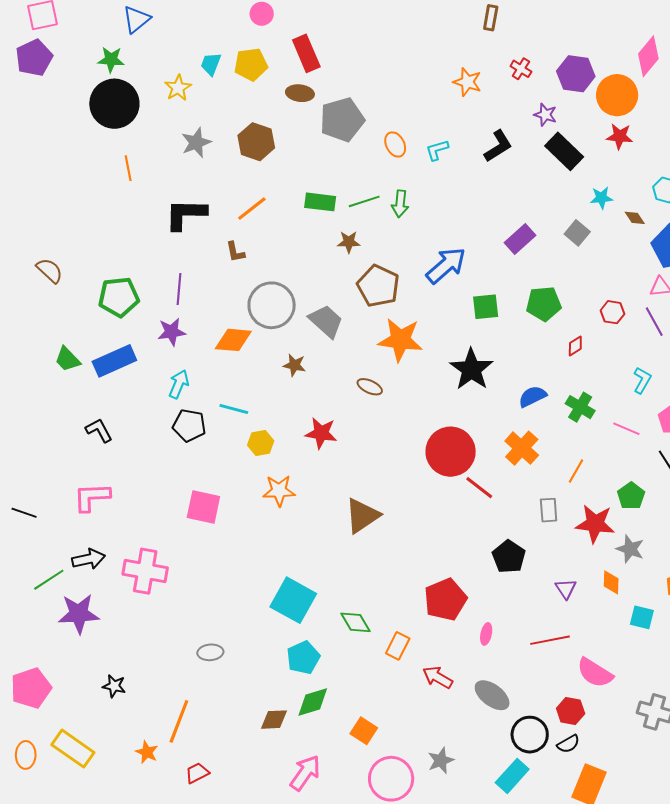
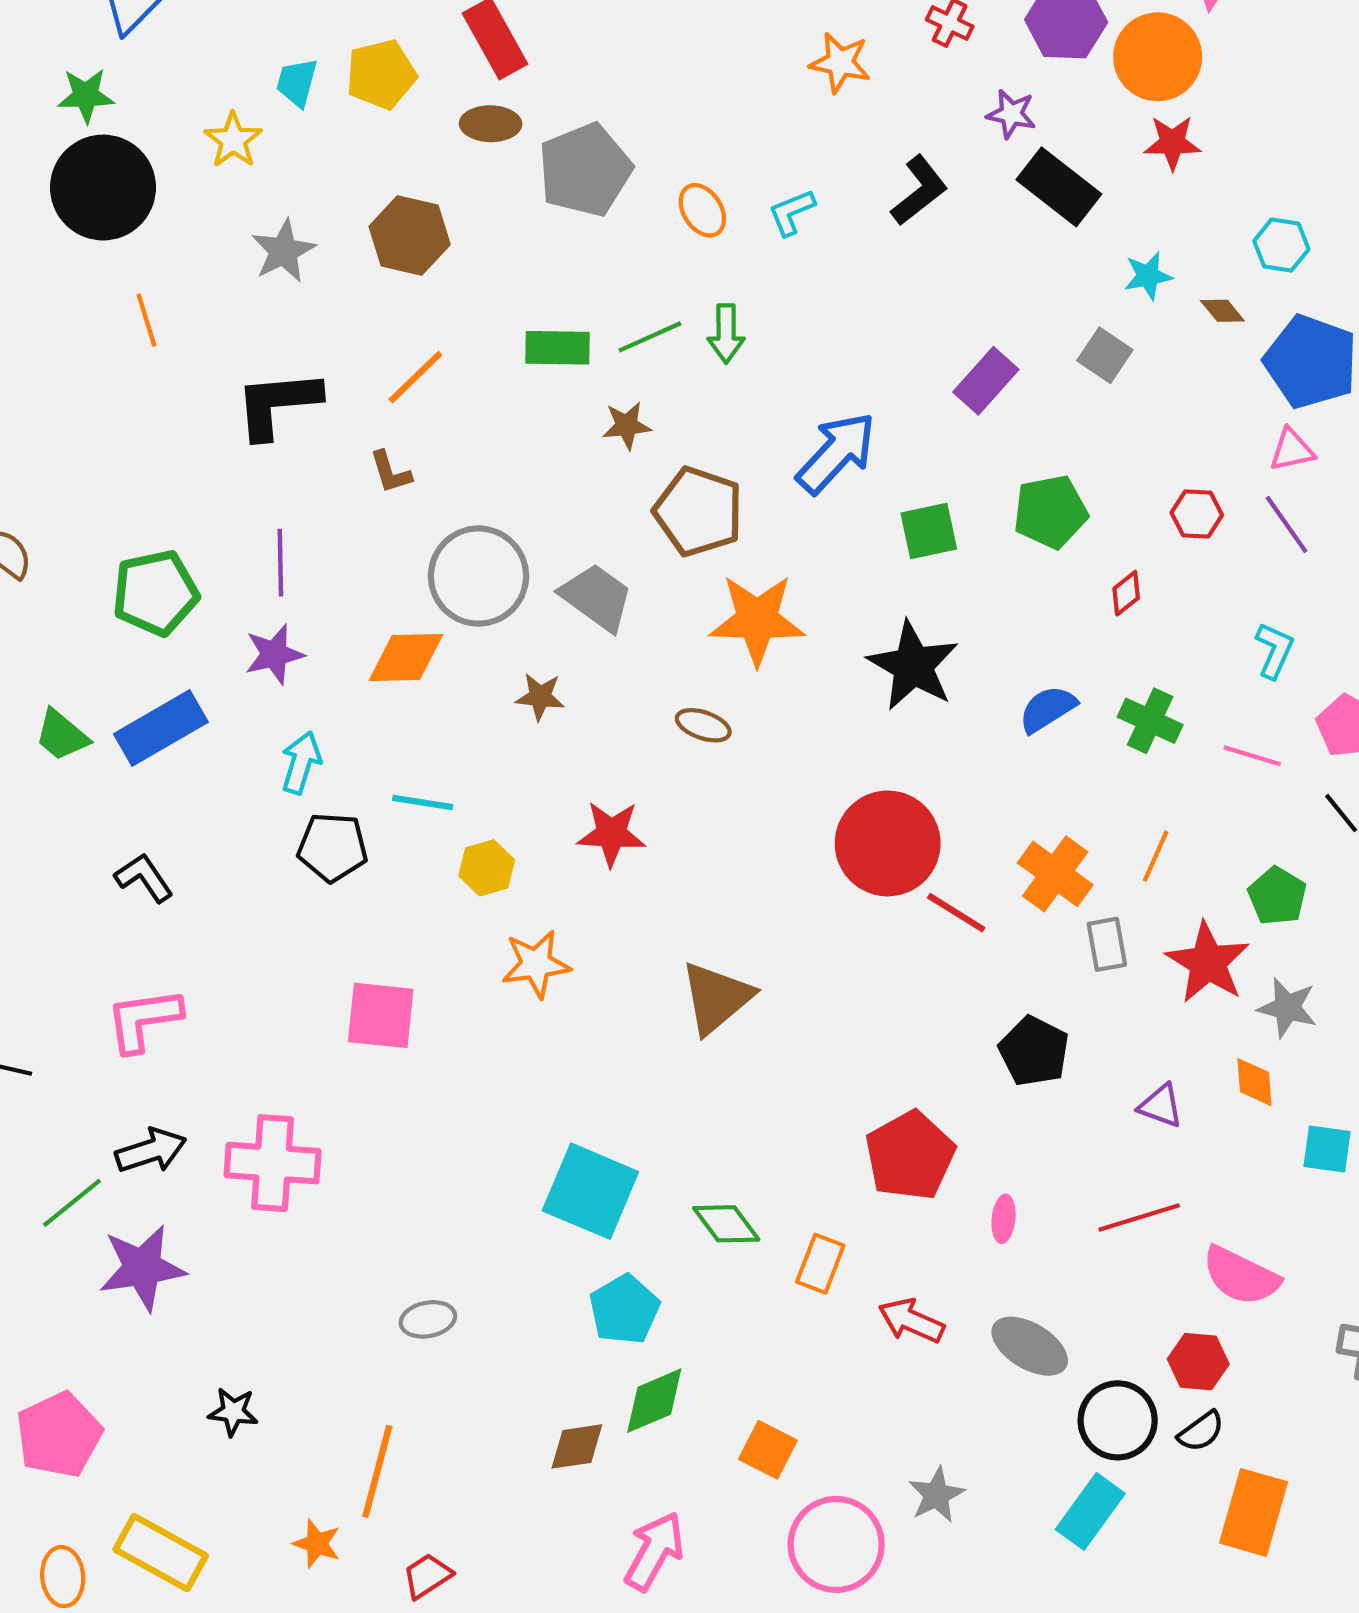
orange cross: (522, 448) -> (1055, 874), moved
red star: (595, 524) -> (1208, 963), turned 30
purple triangle: (566, 589) -> (1161, 1106), turned -30

